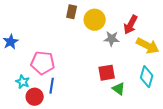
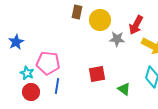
red square: (107, 73) -> (97, 74), moved
cyan star: (23, 82) -> (27, 73), moved
red circle: (35, 97) -> (31, 92), moved

